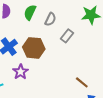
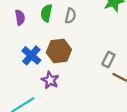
gray rectangle: (67, 36) -> (108, 60), moved

